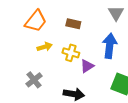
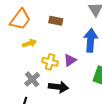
yellow cross: (71, 53) -> (50, 62), moved
gray cross: (34, 80) -> (32, 79), moved

